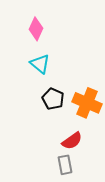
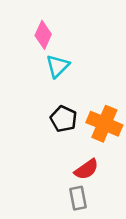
cyan triangle: (40, 64) -> (58, 66), moved, turned 35

